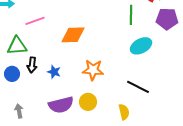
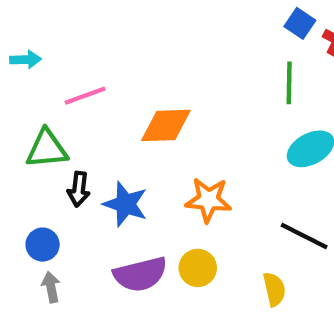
blue star: (54, 72) -> (125, 204), size x1.5
blue circle: (12, 74) -> (43, 245), moved

